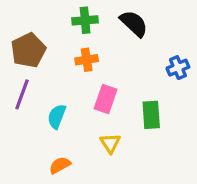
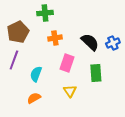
green cross: (85, 20) -> (45, 13), moved
black semicircle: (134, 23) -> (90, 42), moved
orange semicircle: (60, 165) -> (34, 98), moved

